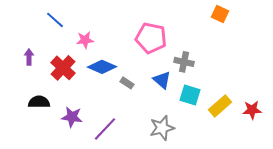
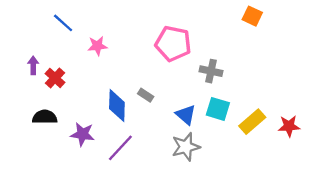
blue diamond: (102, 67) -> (117, 106), moved, turned 68
red cross: (63, 68) -> (55, 78), moved, size x0.7
blue triangle: (162, 80) -> (186, 115), moved

